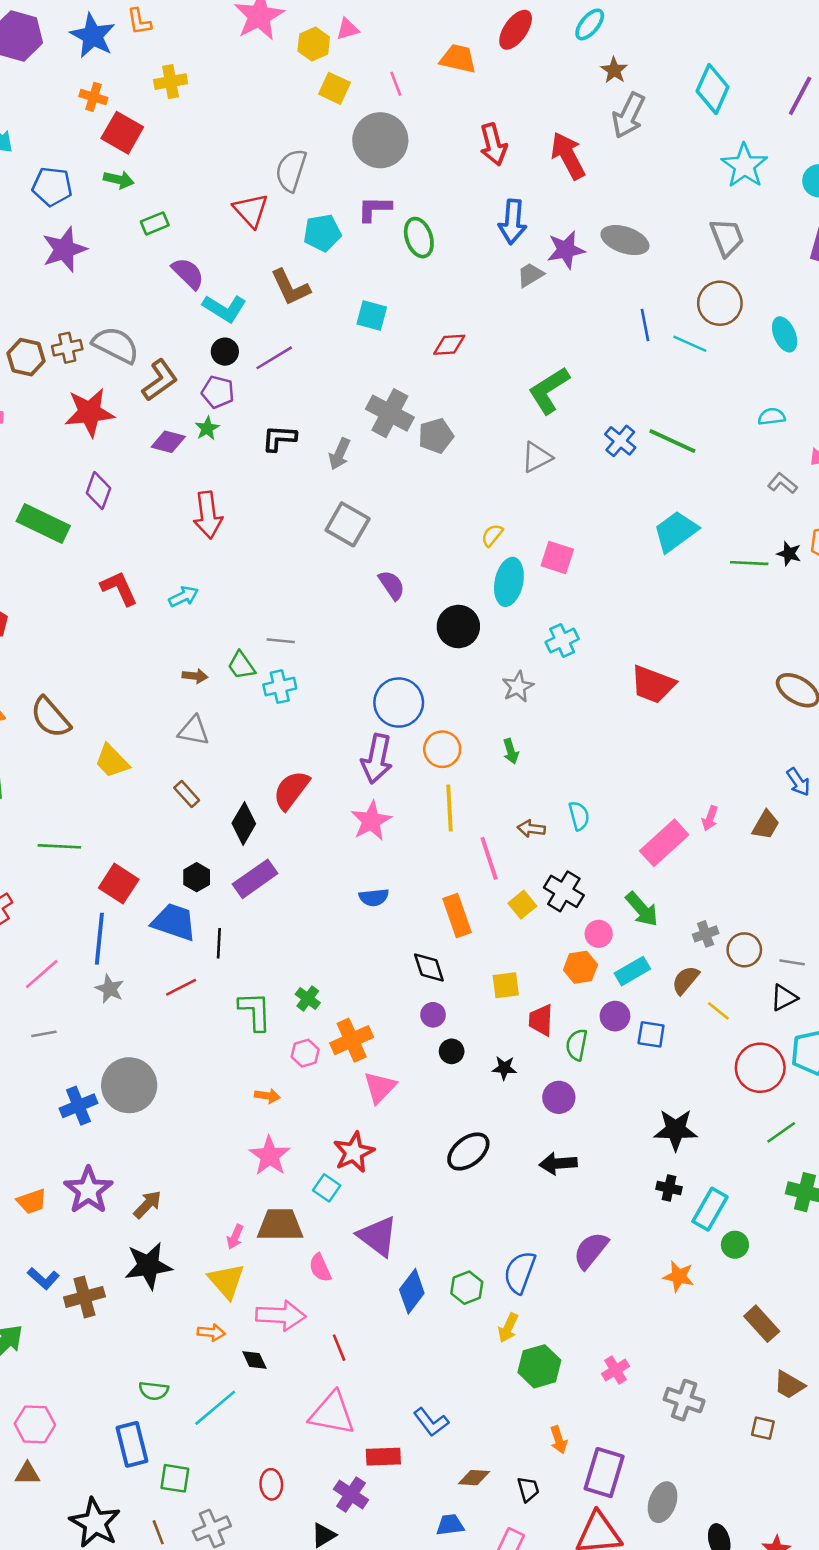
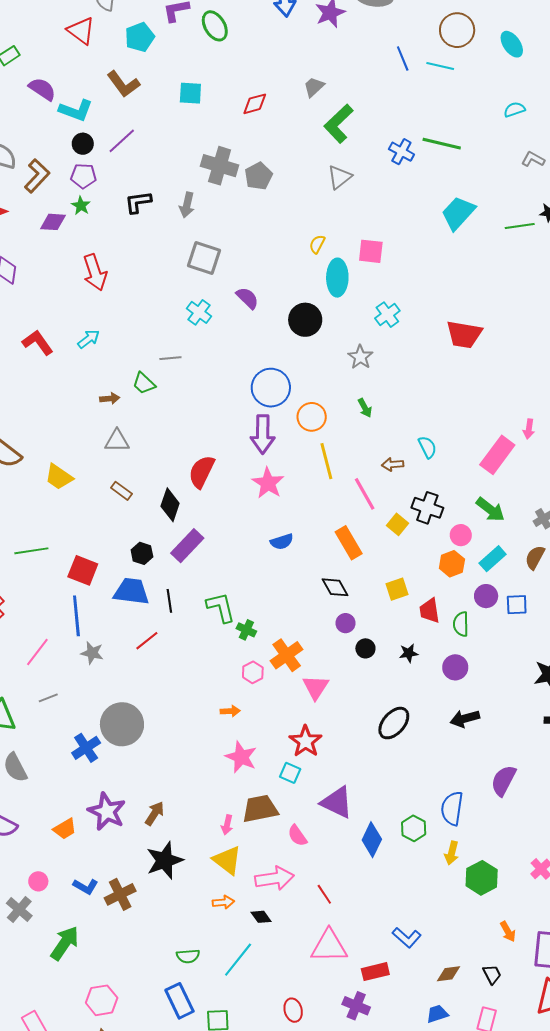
gray trapezoid: (530, 275) -> (314, 87), moved
cyan cross: (280, 687) -> (199, 312), moved, turned -30
green L-shape: (255, 1011) -> (221, 607), moved

